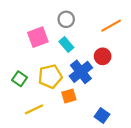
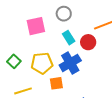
cyan rectangle: (66, 45) -> (69, 38), moved
red circle: (103, 56) -> (88, 42), moved

